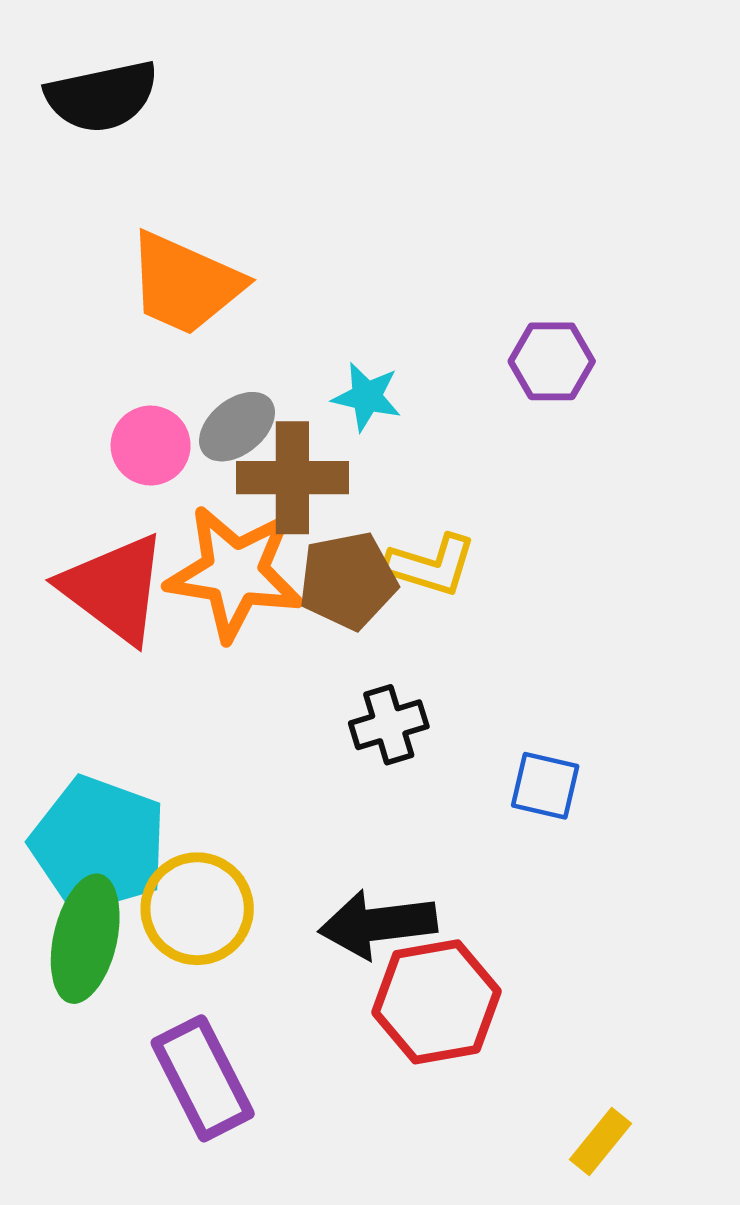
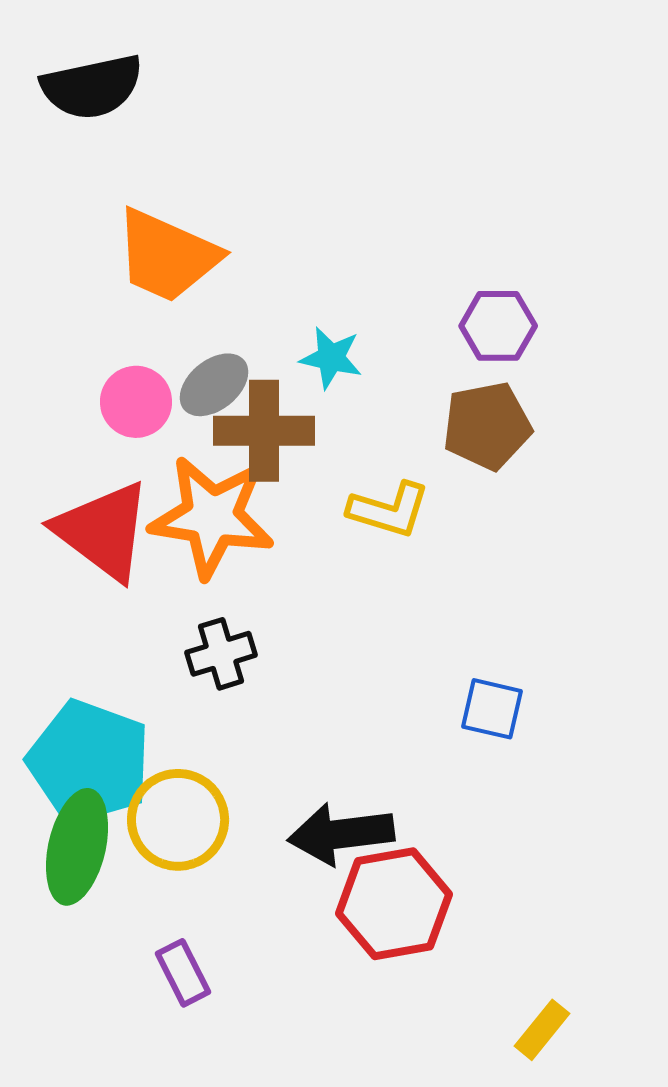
brown pentagon: (348, 581) -> (487, 426), moved
black cross: (389, 725) -> (221, 654), moved
purple rectangle: (203, 1078) -> (183, 973), size x0.6

